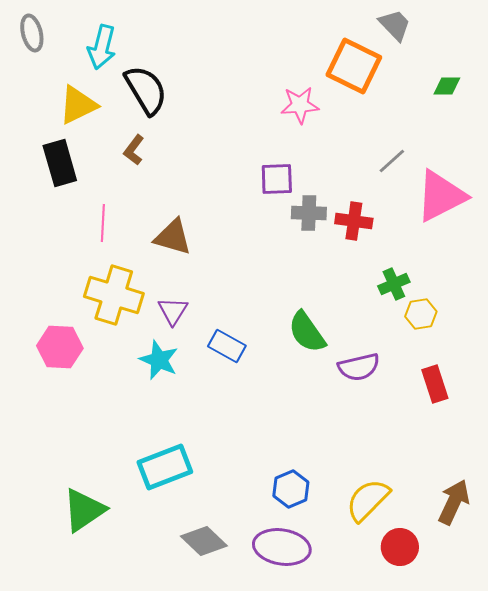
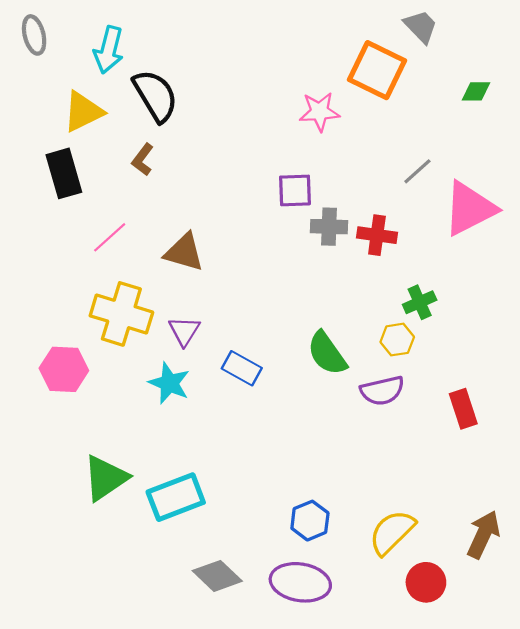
pink line: (103, 223) -> (110, 237), turned 45
yellow hexagon: (421, 314) -> (397, 340), moved
green triangle: (84, 510) -> (105, 478), moved

